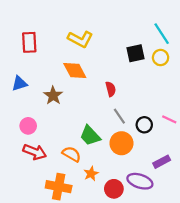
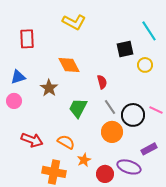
yellow L-shape: (80, 39) -> (74, 22), moved
yellow circle: (161, 58) -> (145, 65), moved
black circle: (144, 125) -> (133, 115), size x1.5
pink circle: (28, 126) -> (14, 101), moved
green trapezoid: (90, 136) -> (78, 108), moved, turned 70

